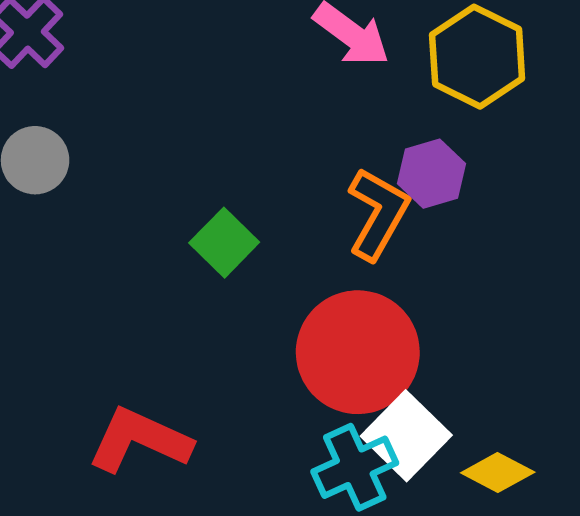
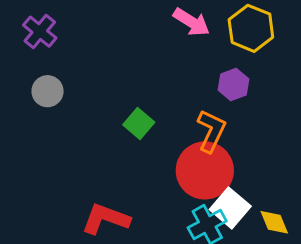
orange L-shape: (378, 214) -> (211, 131), moved
yellow diamond: (498, 473) -> (274, 222), turned 44

